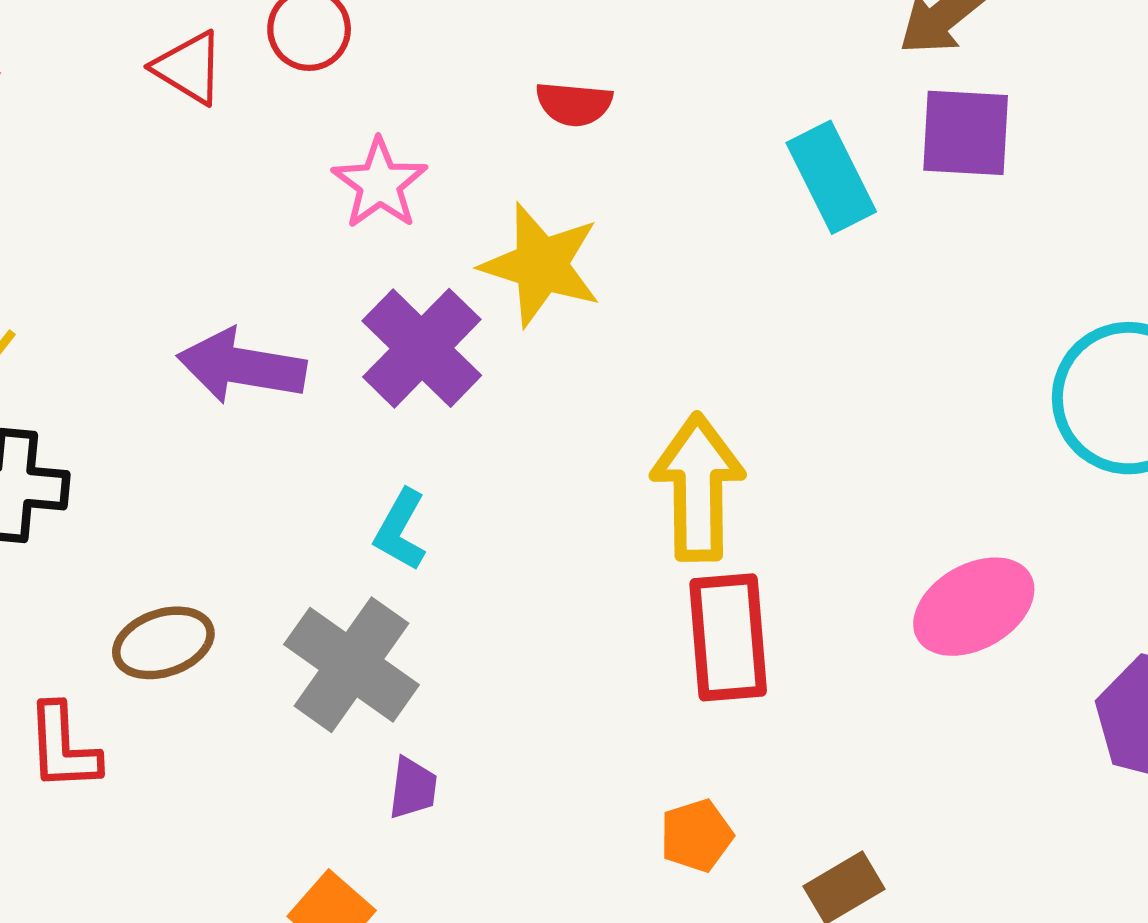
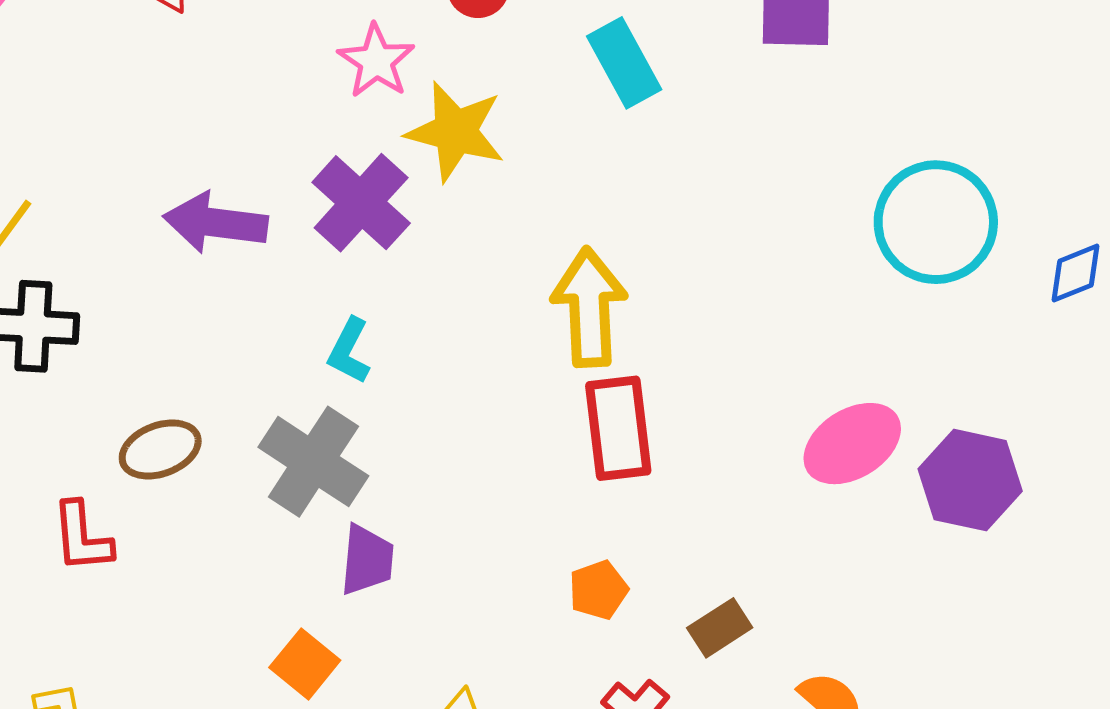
cyan rectangle: (831, 177) -> (624, 63), moved
pink star: (380, 184) -> (376, 61), moved
pink ellipse: (974, 607) -> (852, 444), moved
purple trapezoid: (413, 788) -> (367, 560), size x1.4

